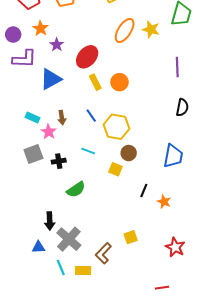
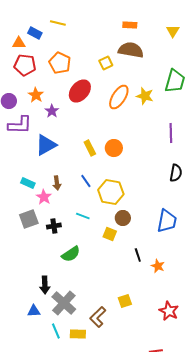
red ellipse: (87, 57) -> (80, 91), moved
black line: (144, 190) -> (138, 255), turned -40

